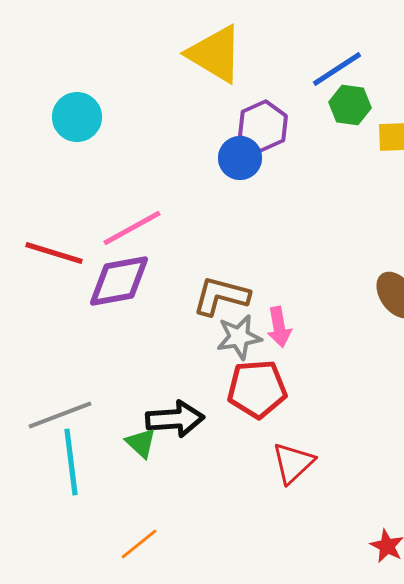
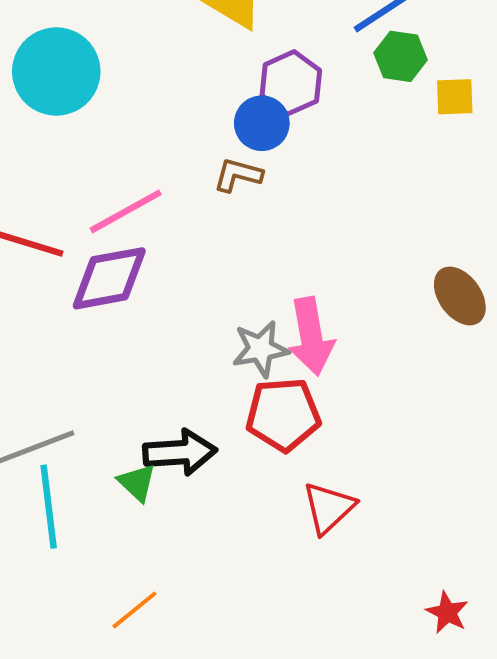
cyan circle: (77, 117) -> (56, 72), size x1.4
brown L-shape: (221, 296) -> (238, 175), moved, size x0.7
pink arrow: (279, 327) -> (311, 336), size x1.5

